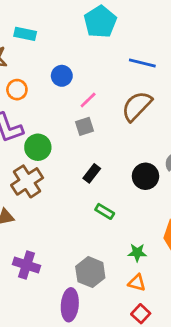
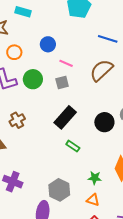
pink line: (88, 100) -> (66, 63), turned 64
green circle: (38, 147) -> (33, 79), moved
black rectangle: (92, 173) -> (65, 117), size x1.6
brown cross: (27, 181) -> (17, 120), size x0.7

